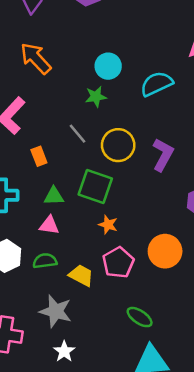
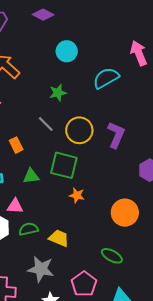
cyan circle: (108, 66) -> (67, 51), moved
pink triangle: (49, 225) -> (15, 206), moved
pink pentagon: (118, 262) -> (84, 284), moved
green ellipse: (140, 317) -> (112, 256), moved

